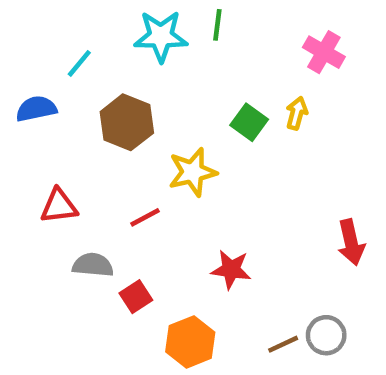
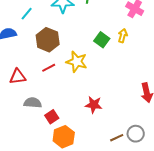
yellow star: (193, 172) -> (77, 62), turned 30
red line: (145, 217) -> (49, 68), moved
orange hexagon: (190, 342) -> (64, 137), moved

